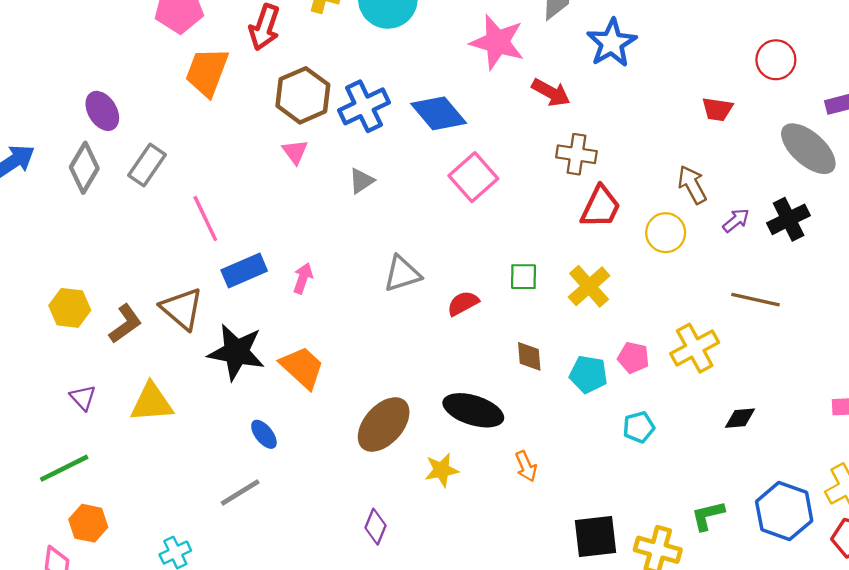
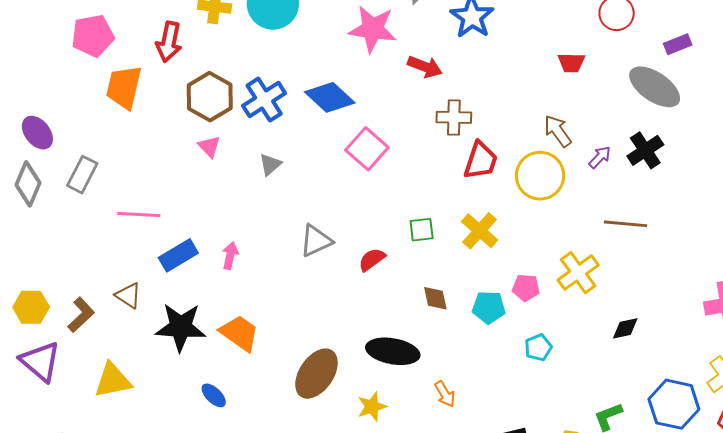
pink line: (205, 218) -> (139, 215), turned -54
yellow circle: (666, 233) -> (540, 176), size x1.4
brown triangle: (182, 309) -> (128, 295), size x0.7
purple triangle: (83, 398) -> (40, 361), moved, size x1.8

